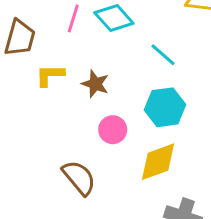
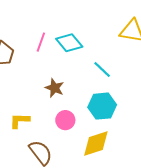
yellow L-shape: (50, 75) -> (20, 121), moved

